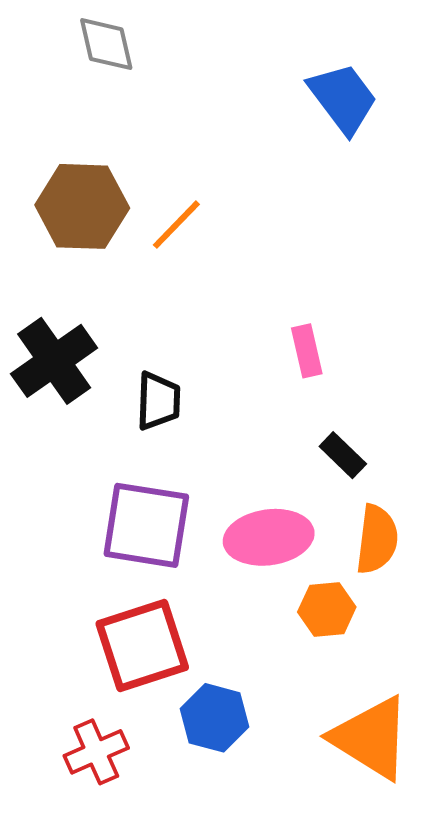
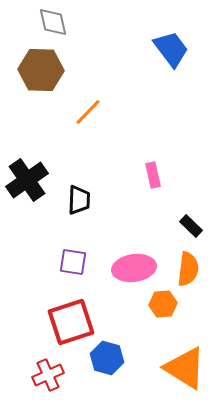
brown hexagon: (82, 206) -> (41, 70), moved
black rectangle: (343, 455) -> (191, 226), moved
purple square: (146, 525) -> (73, 262), size x0.6

